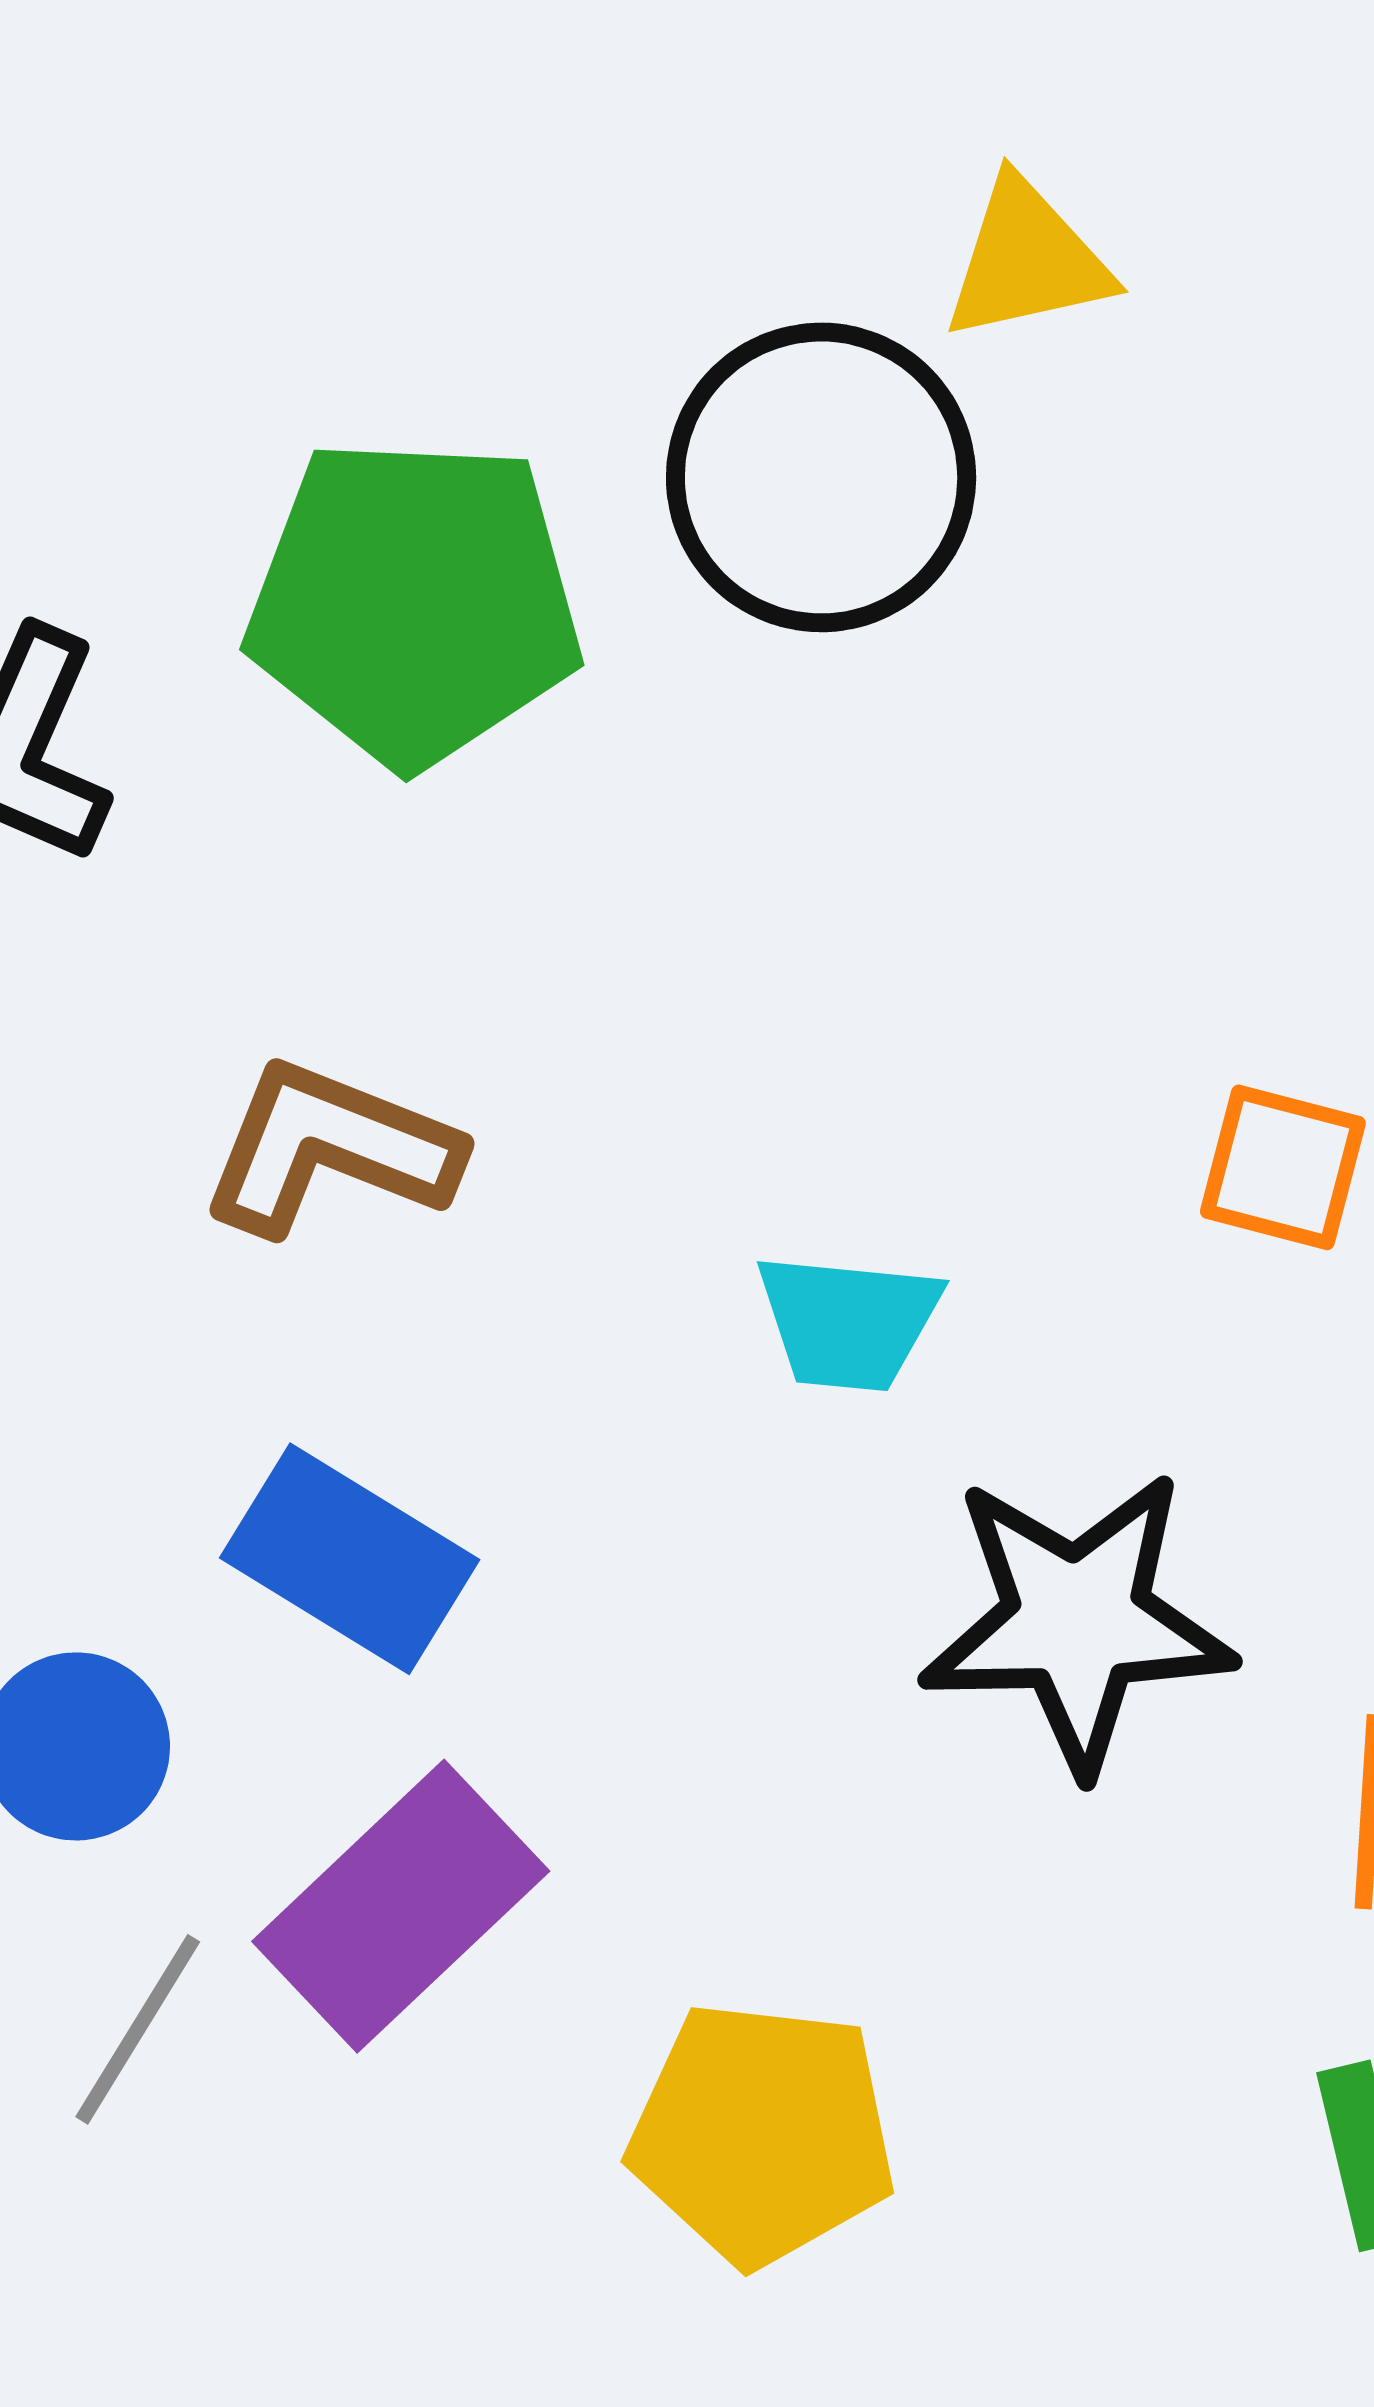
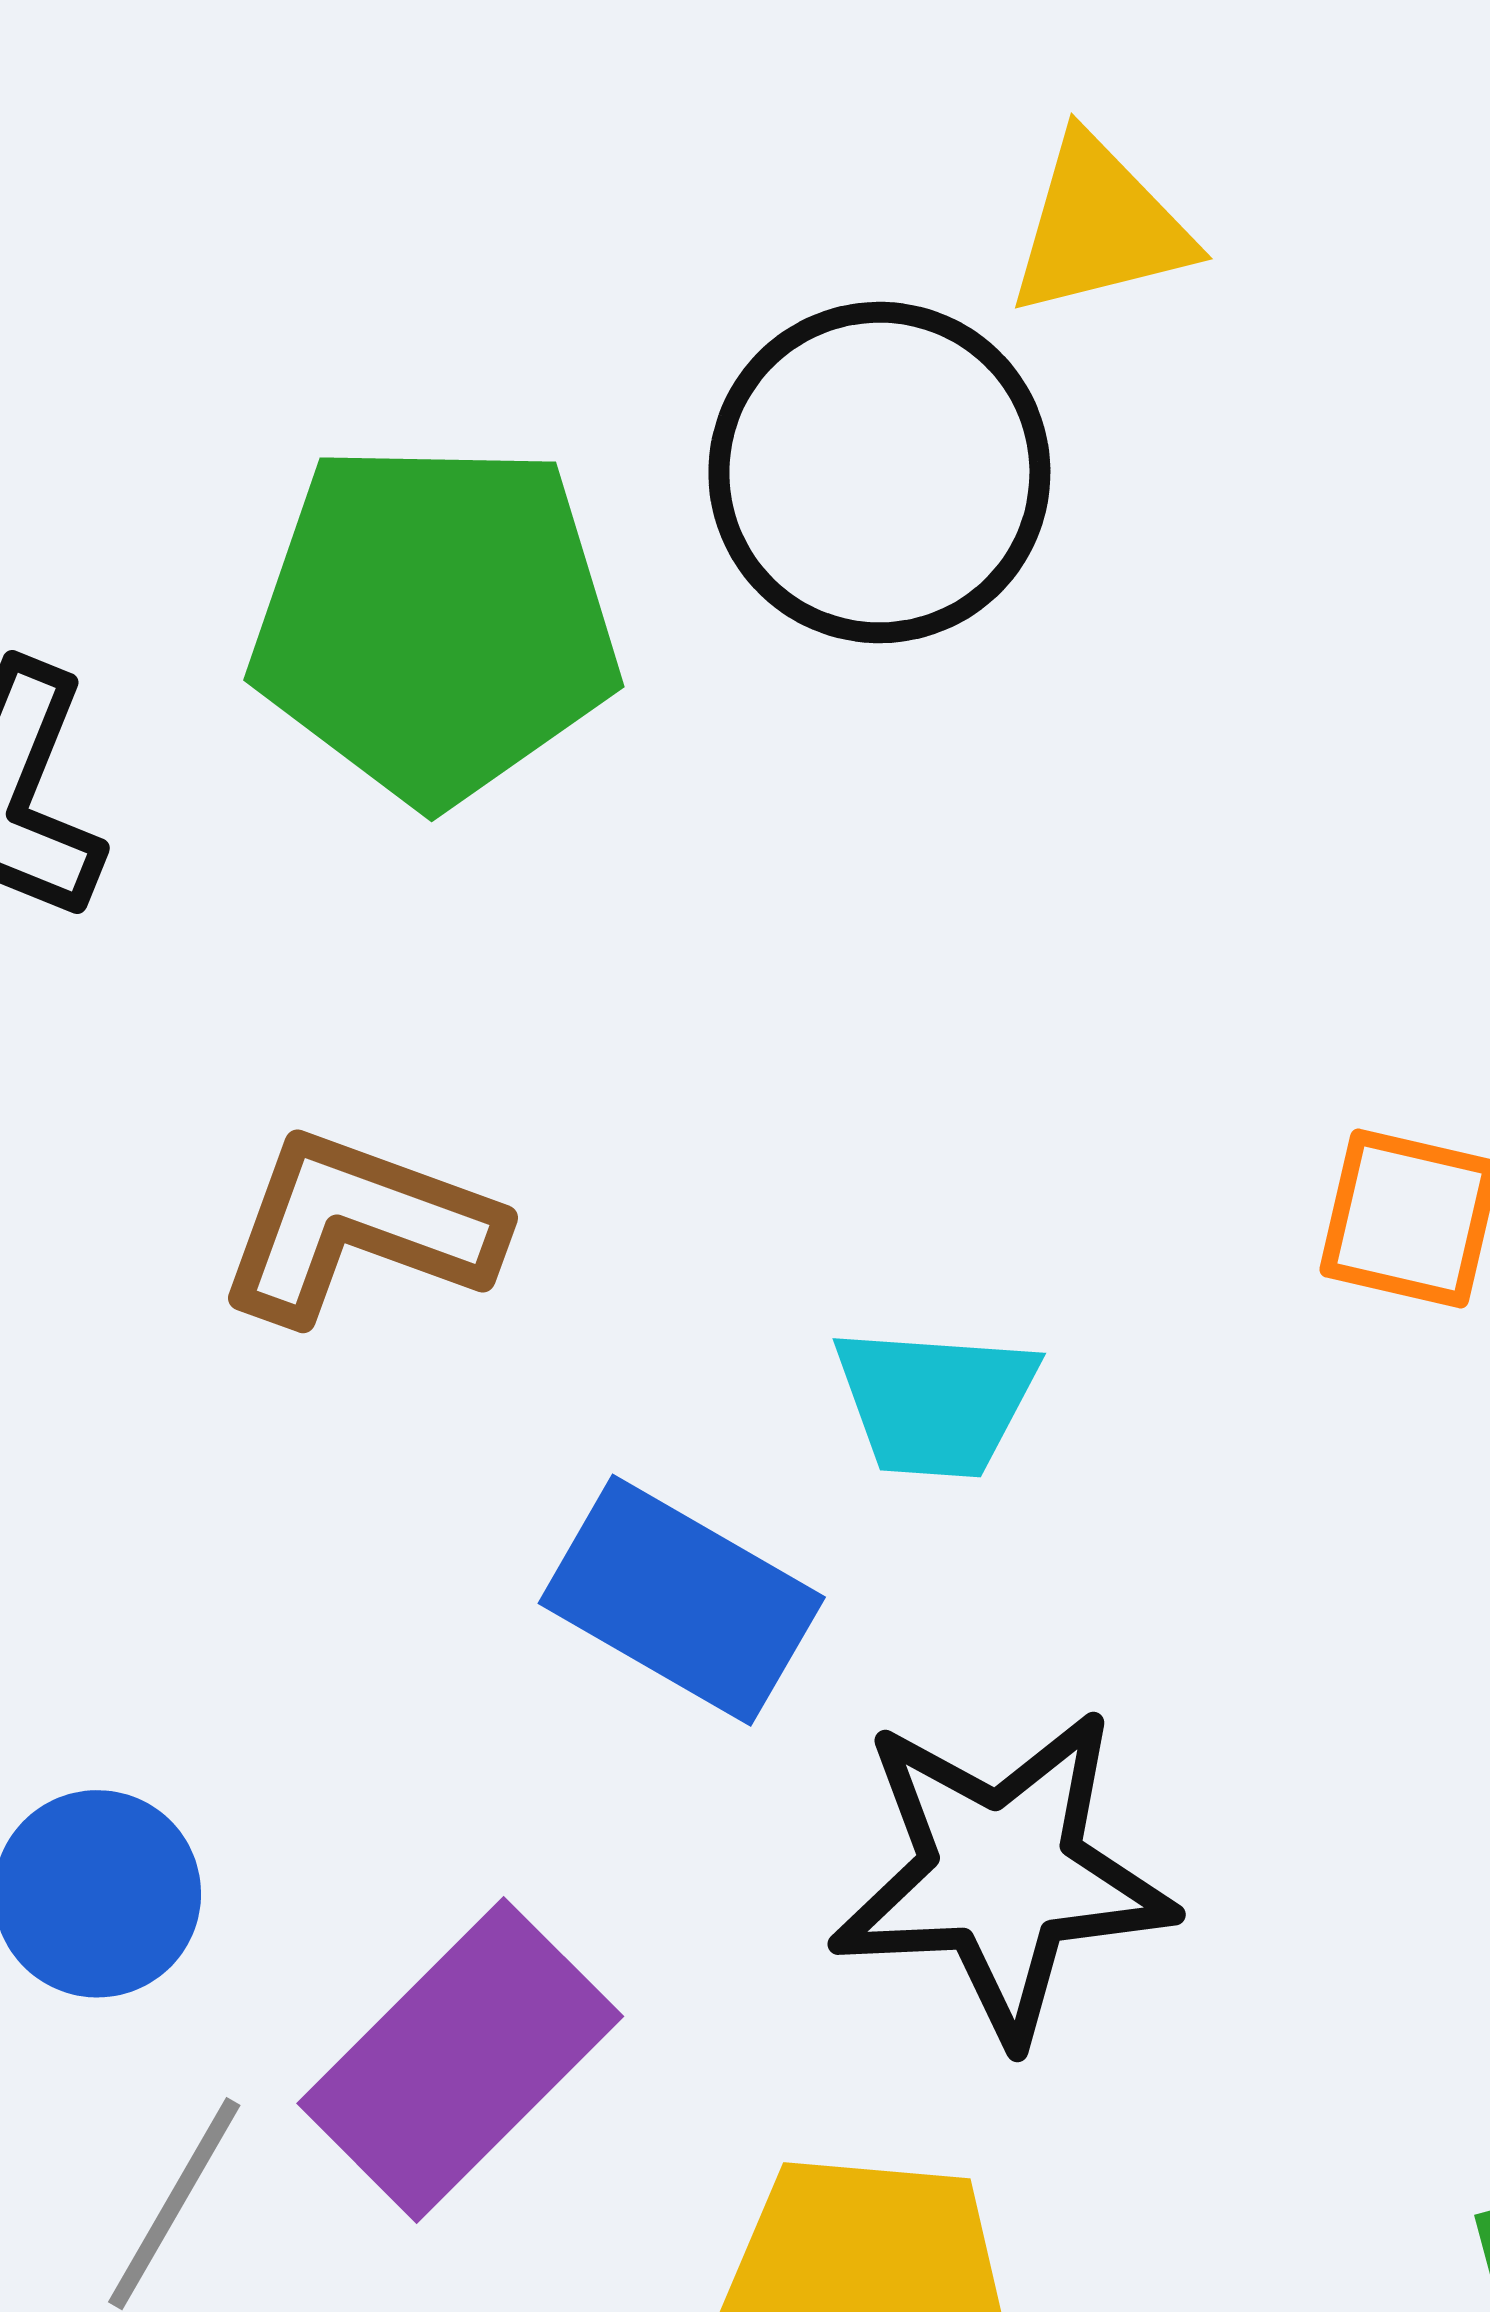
blue rectangle: (350, 1559) -> (682, 1600), moved
black star: (1077, 1621) -> (1002, 1875), moved

